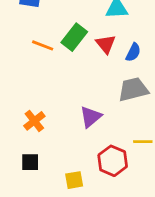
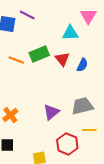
green rectangle: (74, 37) -> (39, 54), turned 30
gray trapezoid: (133, 89) -> (82, 106), moved

